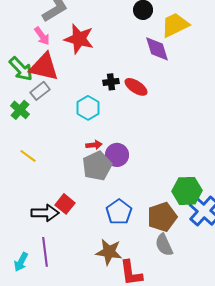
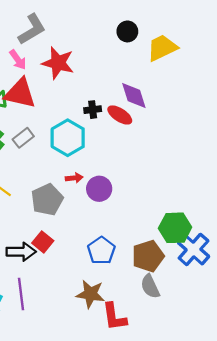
purple diamond: (157, 49) -> (134, 95), moved
gray rectangle: (40, 91) -> (23, 138), moved
cyan hexagon: (88, 108) -> (68, 138), size x1.4
gray pentagon: (97, 166) -> (47, 200), moved

